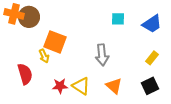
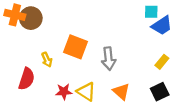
cyan square: (118, 19) -> (151, 12), moved
orange square: (55, 42) -> (76, 47), moved
red semicircle: (25, 74) -> (27, 79), turned 35

